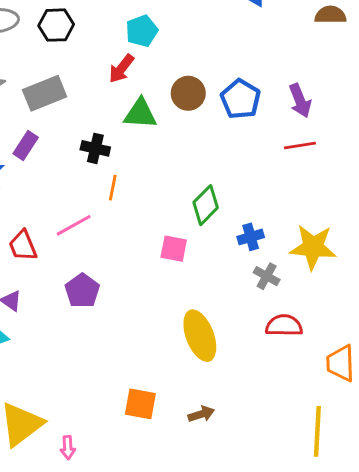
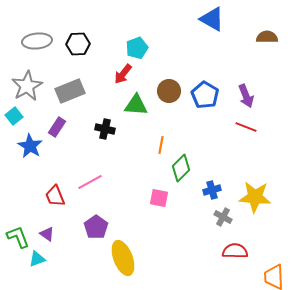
red line: (300, 146) -> (246, 127), turned 30
orange line: (113, 188) -> (161, 145), moved
yellow ellipse: (200, 336) -> (123, 258), moved

